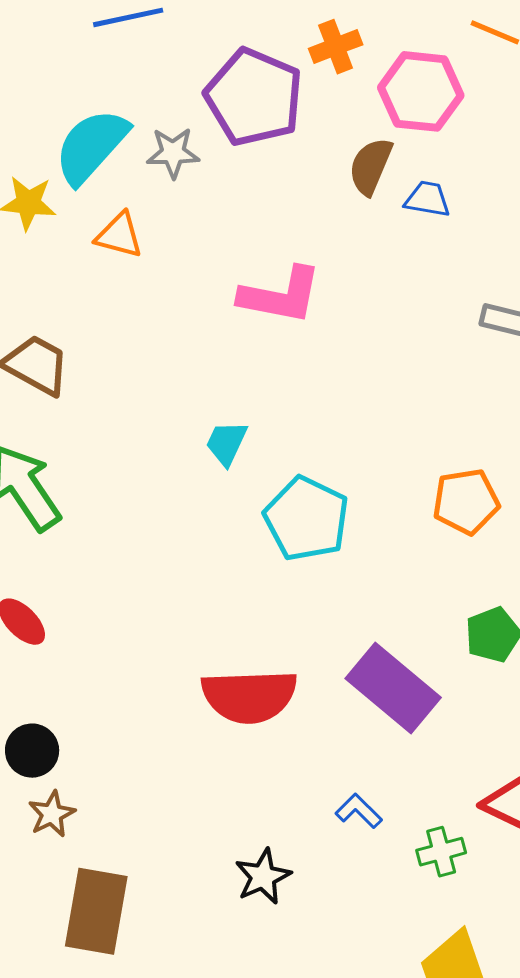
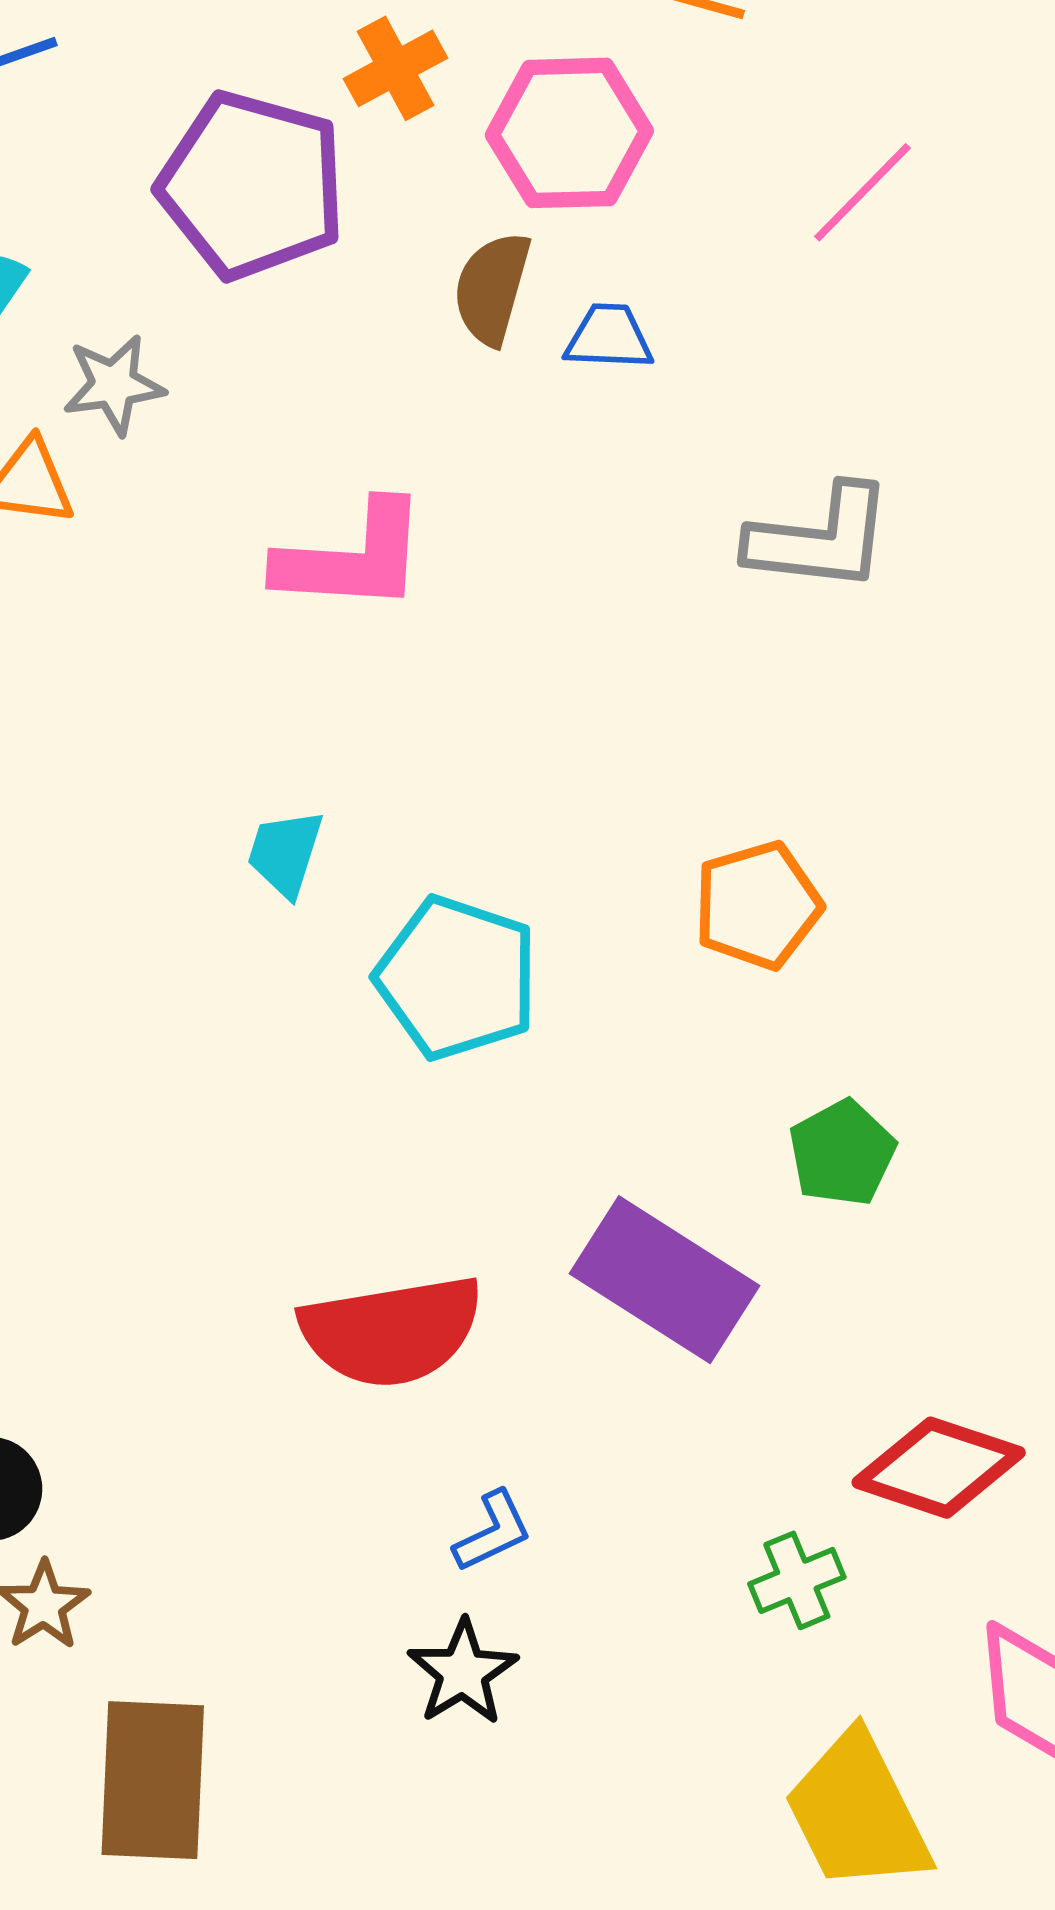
gray star: (173, 153) -> (114, 385), moved
blue L-shape: (359, 811) -> (493, 1531), moved, turned 117

